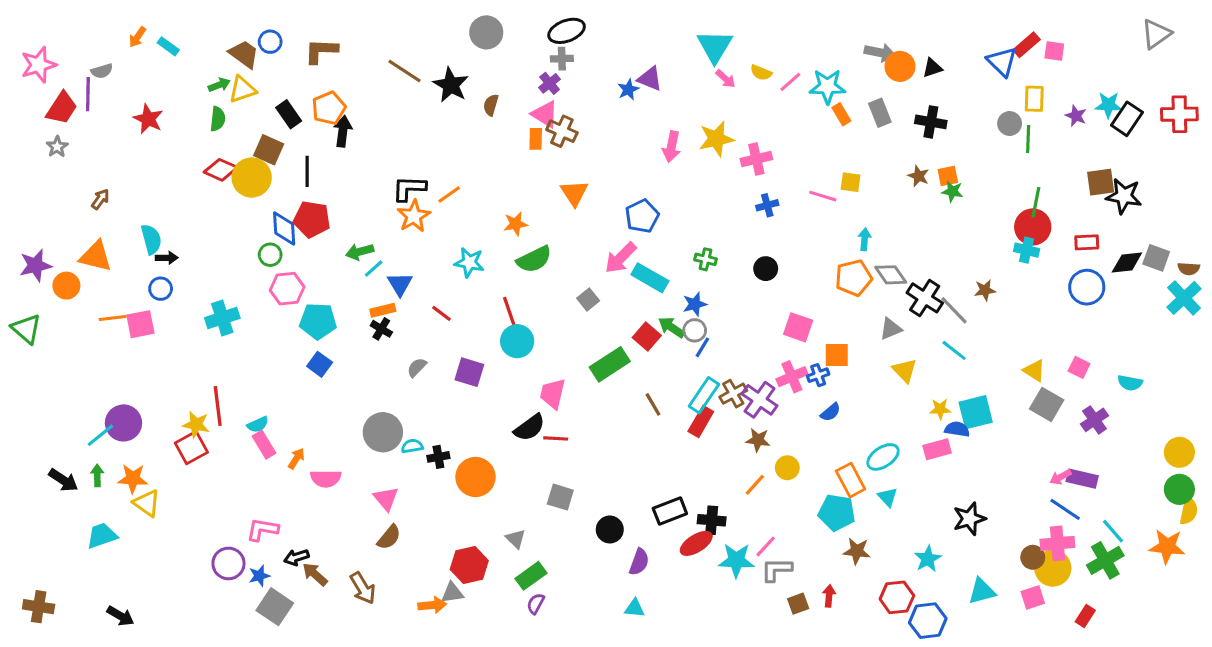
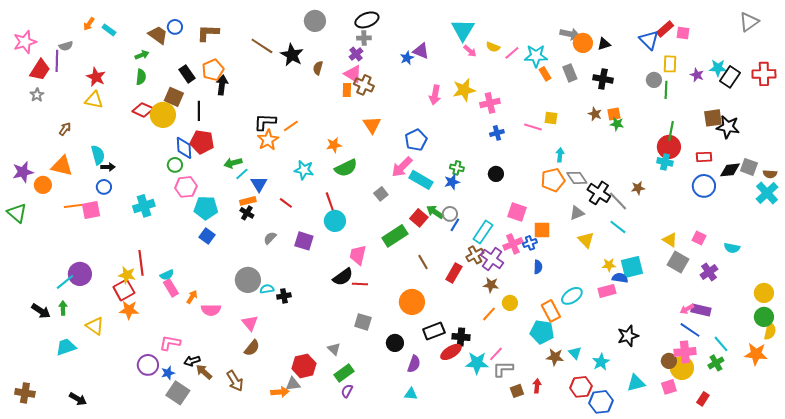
yellow triangle: (242, 90) -> (94, 100), moved, turned 30
blue star: (695, 304) -> (452, 182), moved
cyan rectangle: (704, 395) -> (483, 232), moved
blue semicircle: (831, 412) -> (538, 267), turned -48
orange circle: (475, 477) -> (412, 302), moved
orange star: (133, 479) -> (129, 310), moved
cyan triangle: (888, 497) -> (575, 353), moved
green cross: (1105, 560) -> (716, 363), size x0.7

